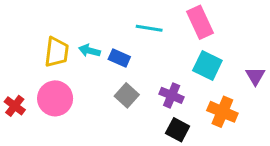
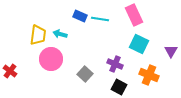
blue rectangle: (119, 58) -> (80, 16), moved
gray square: (127, 95) -> (85, 74), moved
pink circle: (55, 98) -> (51, 59), moved

